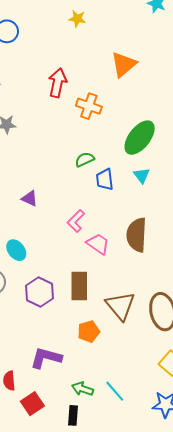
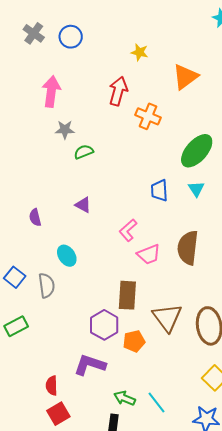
yellow star: (77, 19) -> (140, 52), moved
green semicircle: (85, 159) -> (84, 152), moved
pink trapezoid: (98, 244) -> (149, 254), turned 120
purple hexagon: (40, 292) -> (104, 325), moved
red square: (32, 404) -> (58, 414), moved

